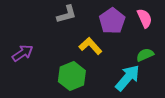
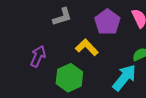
purple arrow: (23, 53) -> (38, 56), moved, turned -30

